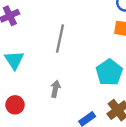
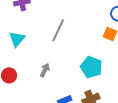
cyan pentagon: (109, 72) -> (91, 67), turned -30

